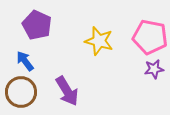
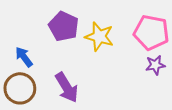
purple pentagon: (37, 25) -> (64, 26), moved

